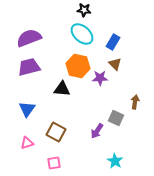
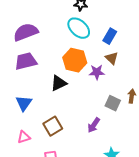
black triangle: (62, 89) -> (59, 83), turned -30
gray square: (116, 118) -> (113, 103), moved
brown square: (56, 132) -> (53, 126), turned 30

